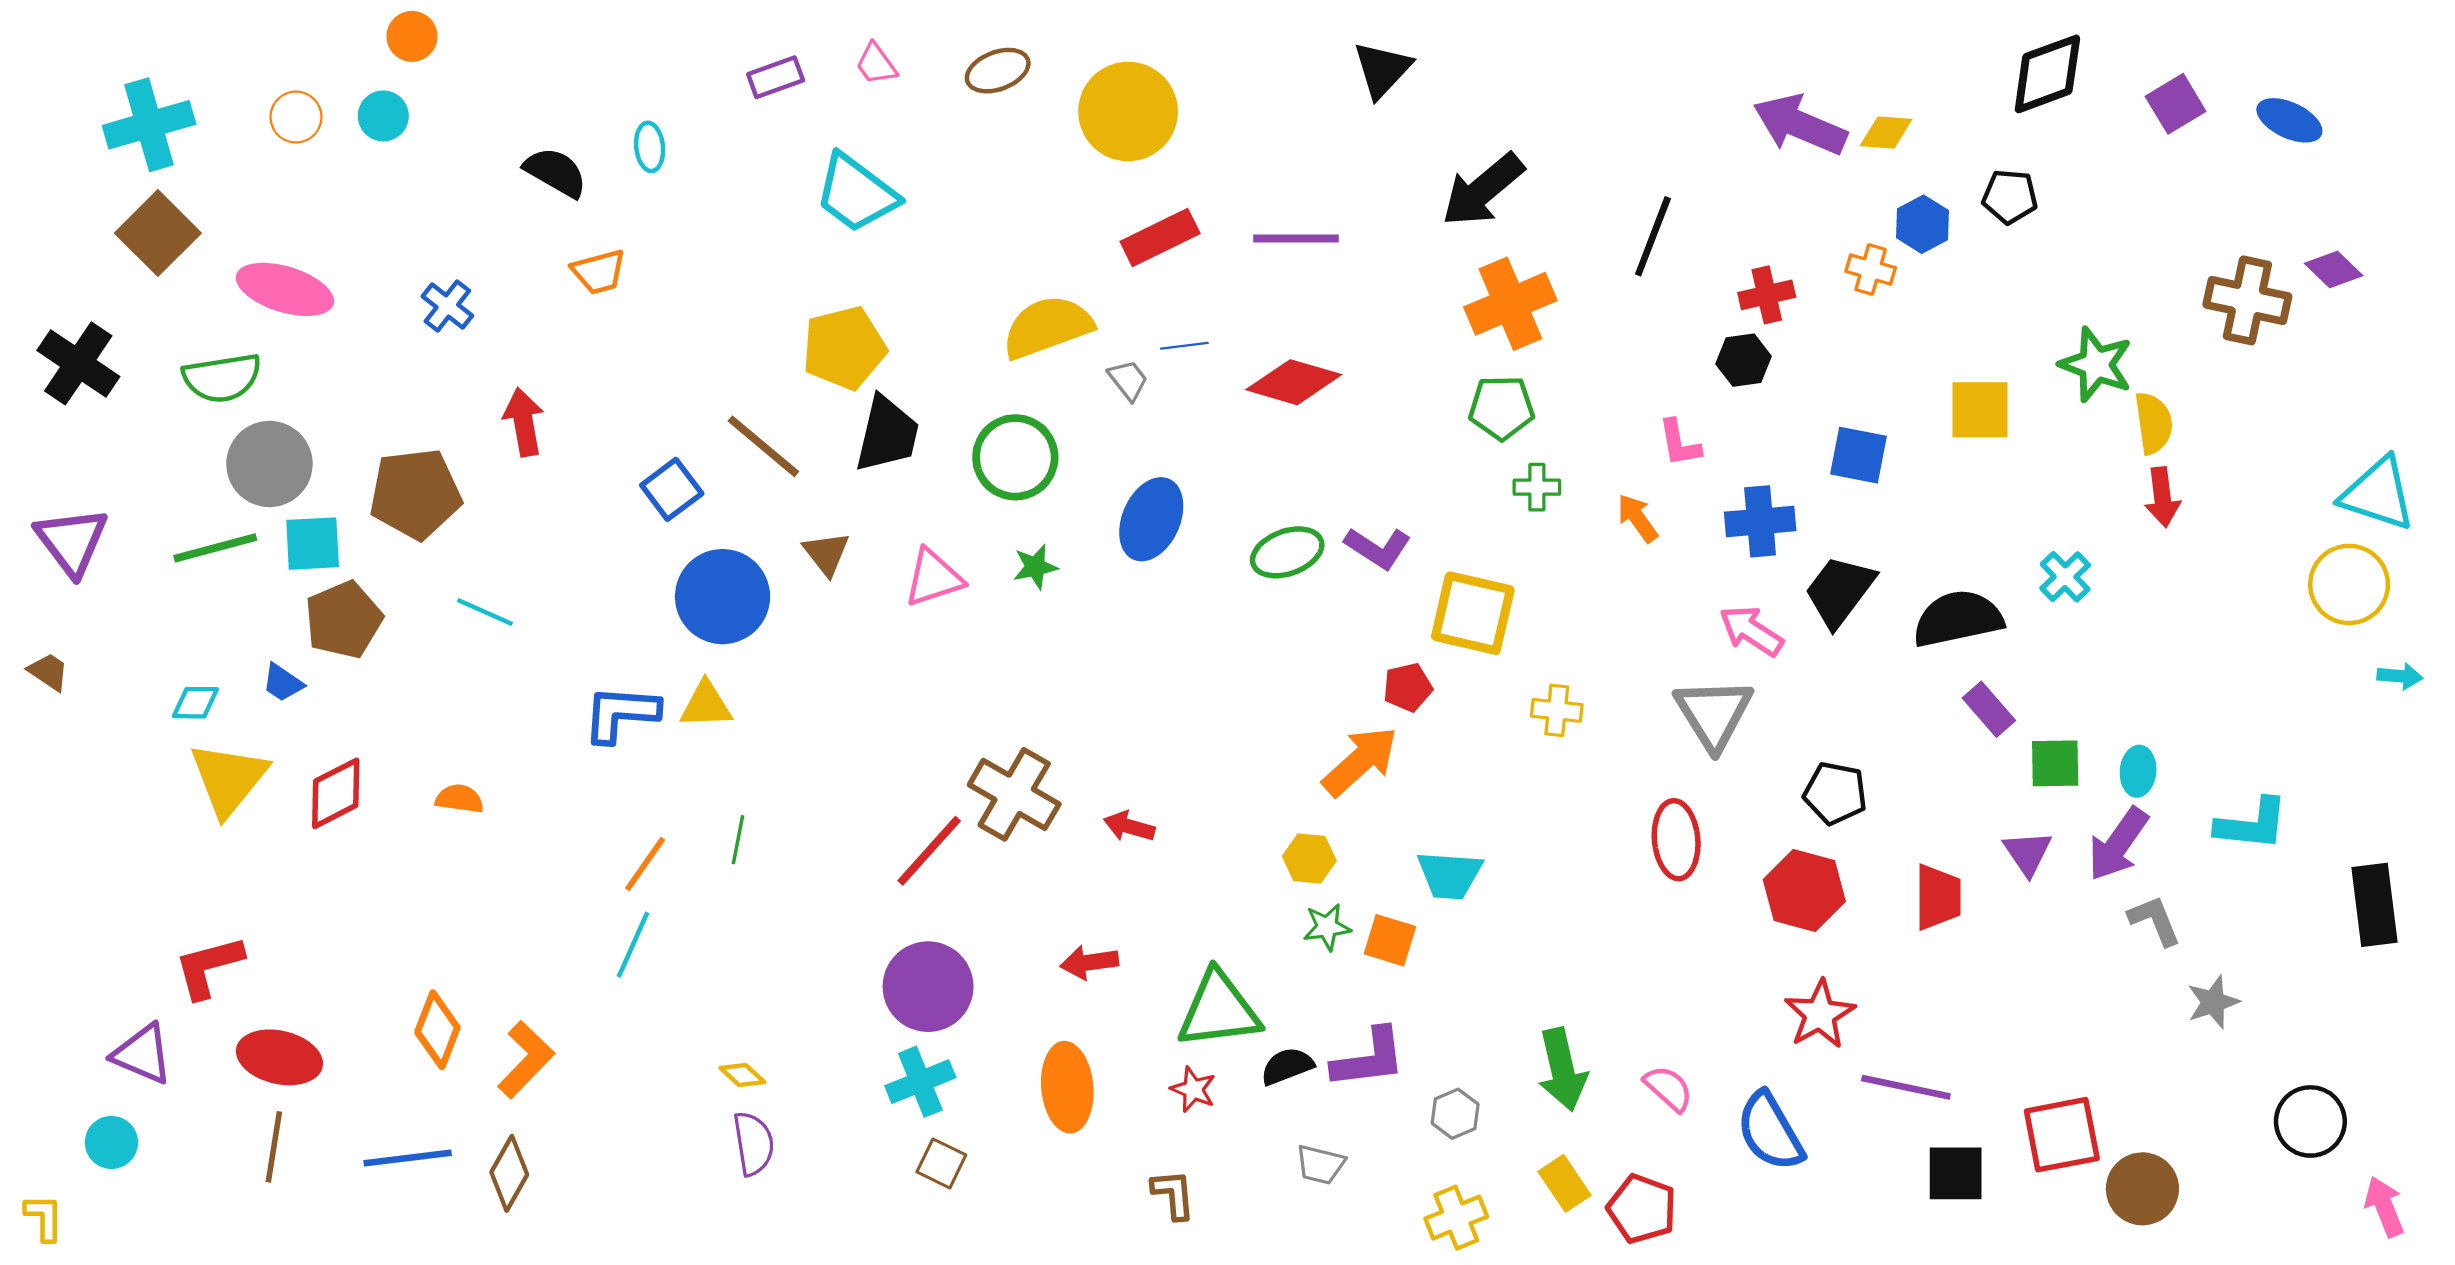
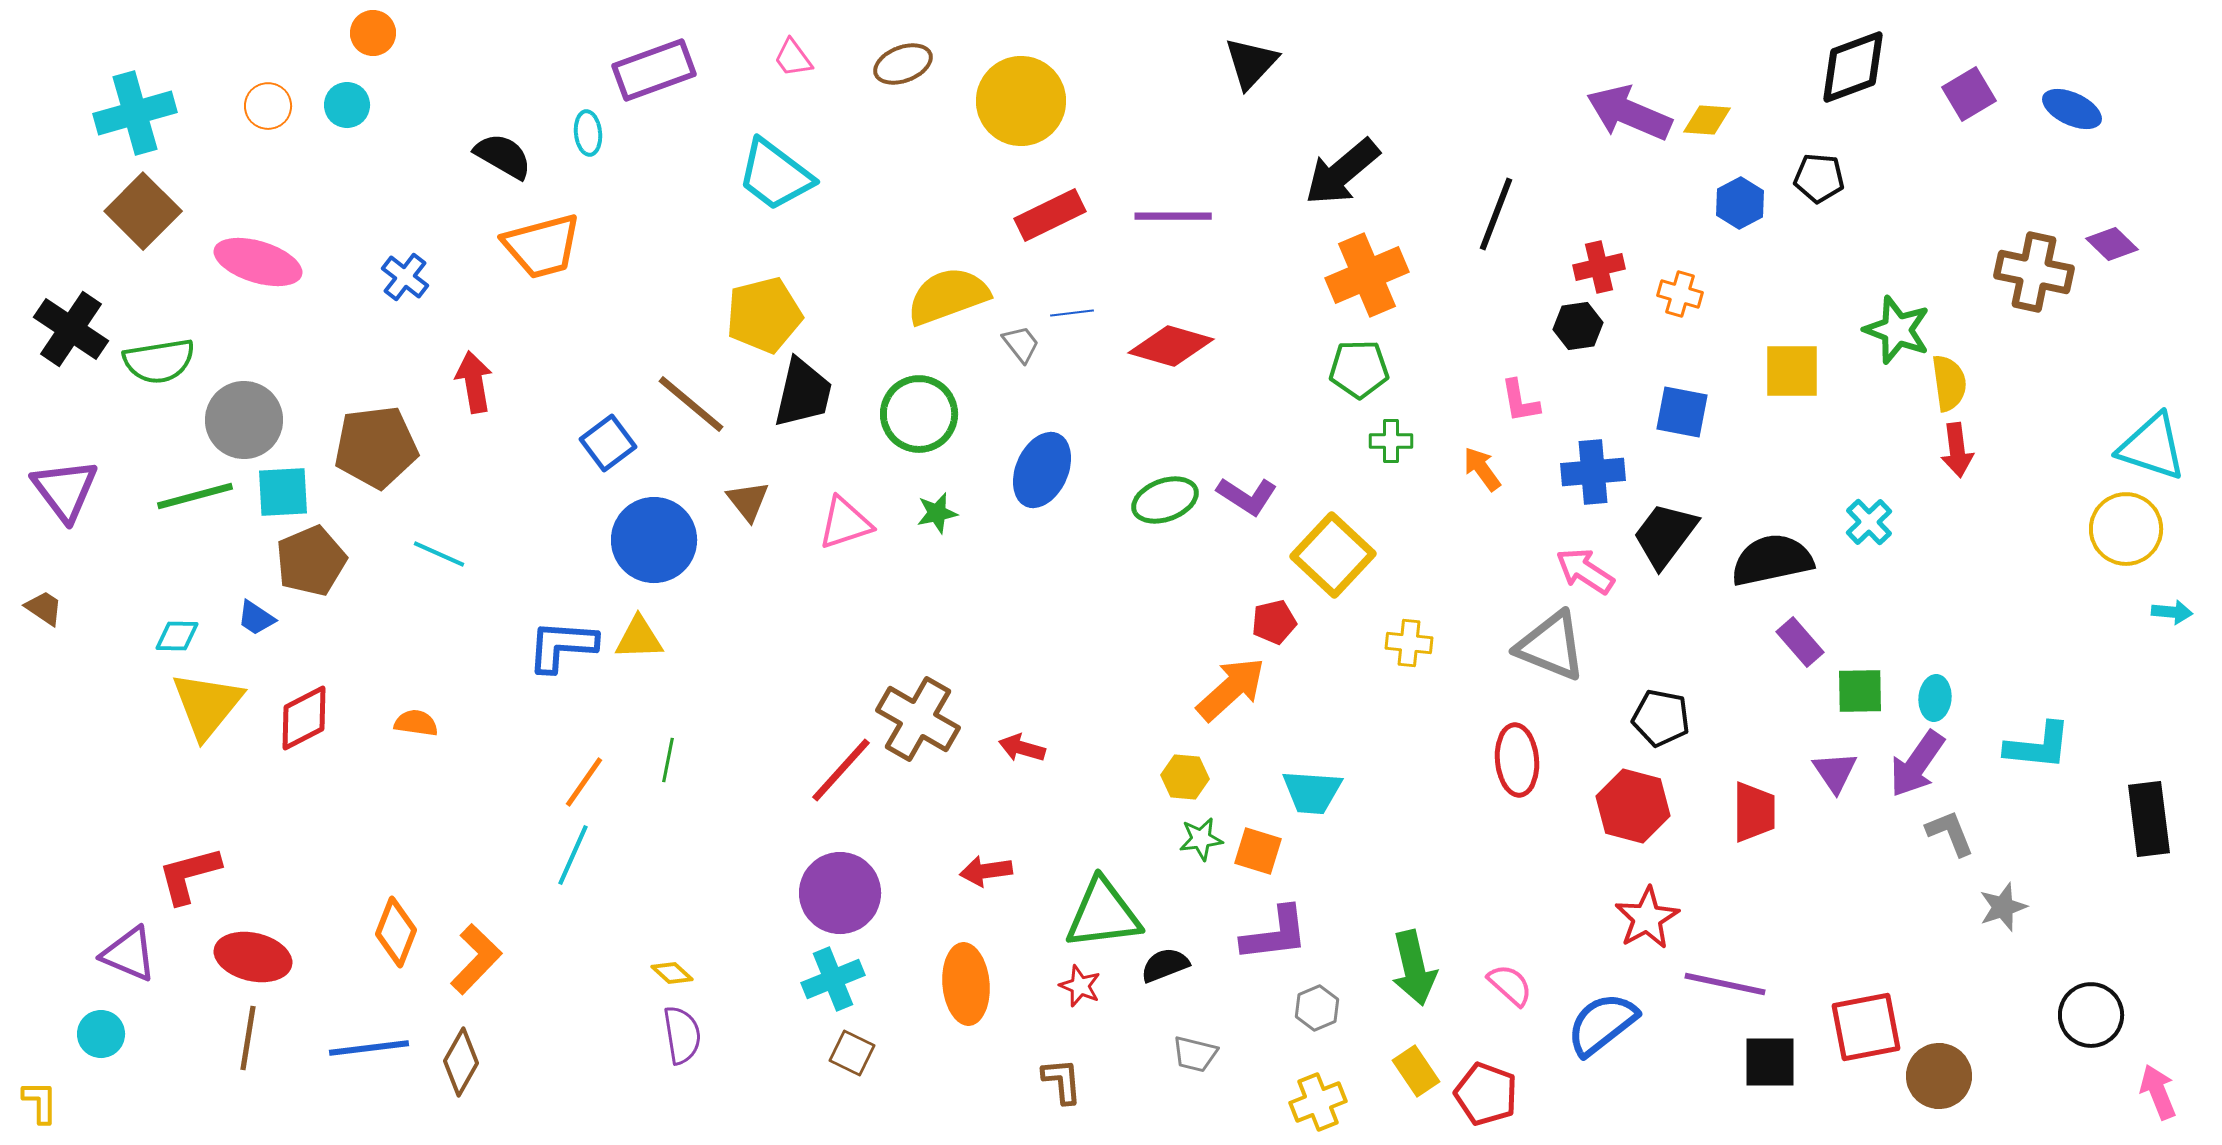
purple rectangle: (776, 77) -> (654, 70), moved, size x1.6
orange cross: (1871, 270) -> (1680, 294), moved
orange trapezoid: (599, 272) -> (542, 246), size x1.6
green semicircle: (222, 378) -> (159, 361), moved
yellow square: (1473, 613) -> (1333, 555), turned 30
gray triangle: (1714, 714) -> (1551, 646), turned -36
purple L-shape: (1369, 1058) -> (1275, 934), moved
blue semicircle: (1770, 1131) -> (1602, 1024), turned 82

